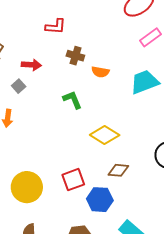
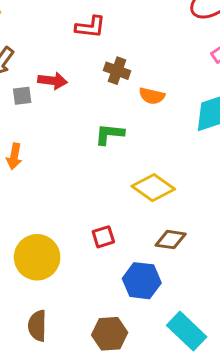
gray square: (19, 86) -> (22, 96), moved, turned 32
green L-shape: (72, 100) -> (109, 134), turned -65
red square: (73, 180) -> (103, 237), moved, size x0.7

